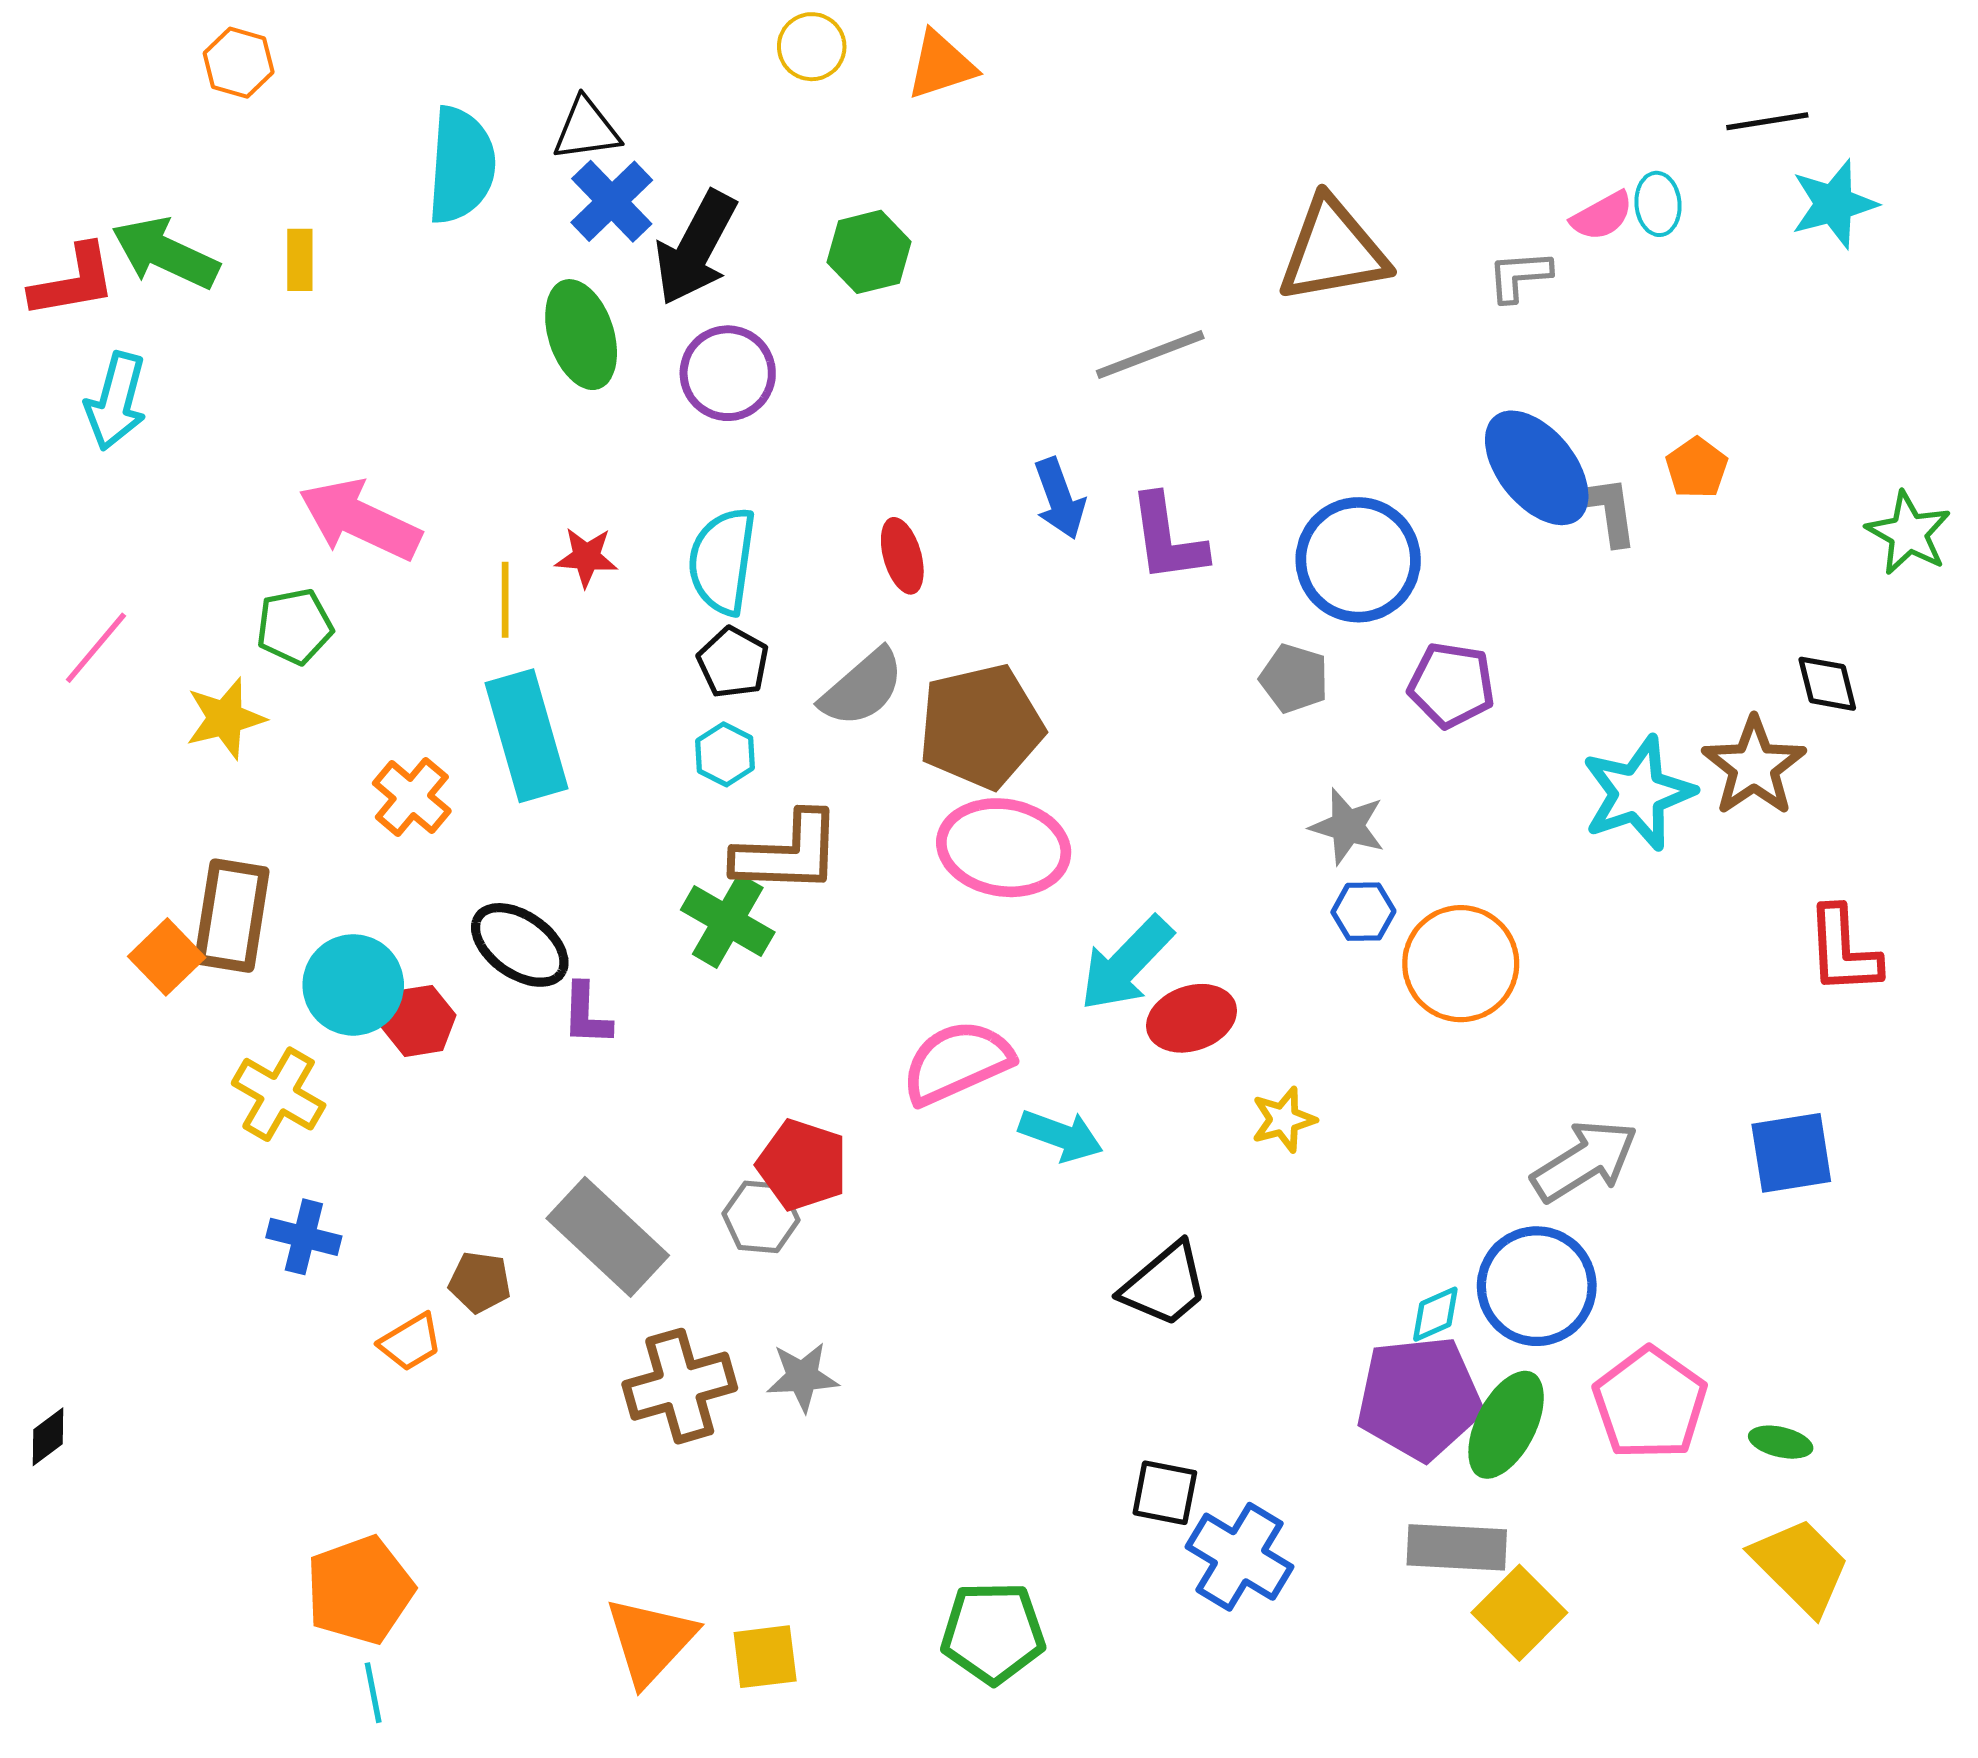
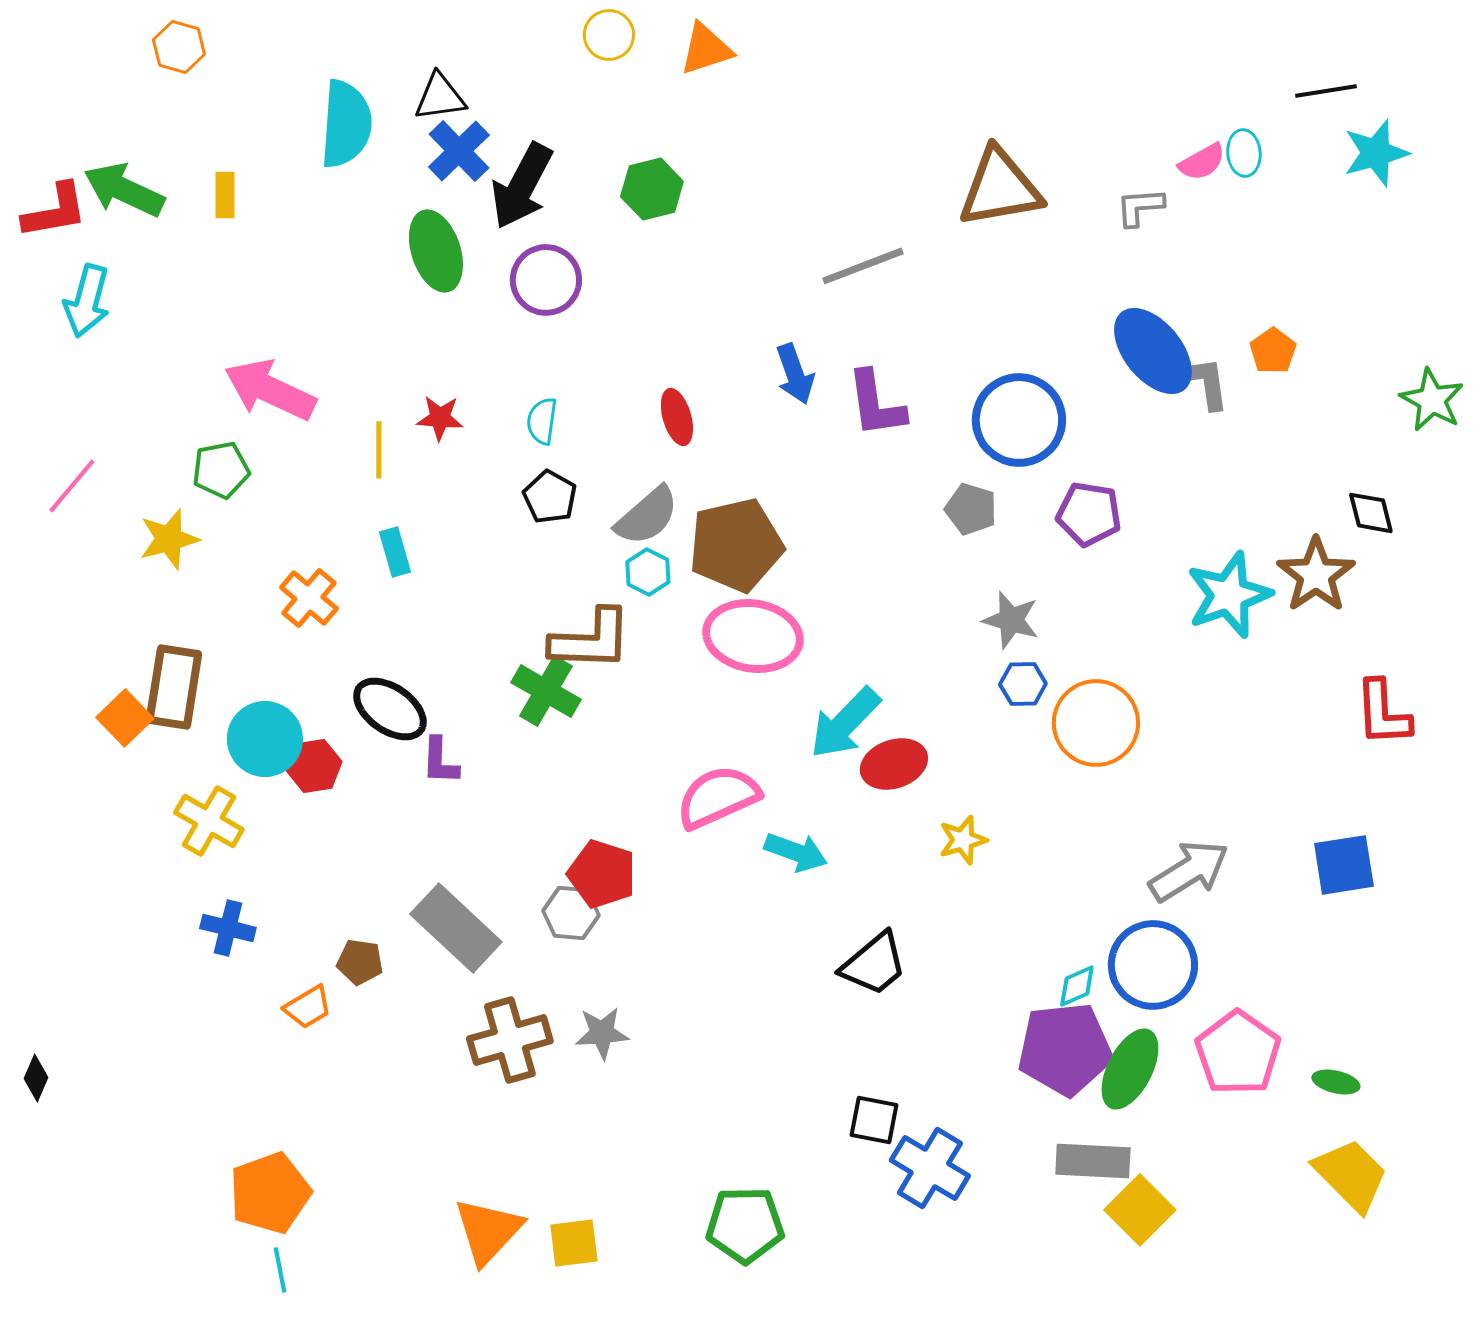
cyan semicircle: (722, 561) -> (542, 421), size x0.6
cyan rectangle: (526, 736) -> (395, 552), size x0.5
cyan hexagon: (725, 754) -> (648, 572), moved
black diamond: (48, 1437) -> (36, 1078), turned -30

